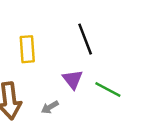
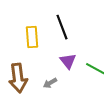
black line: (85, 39) -> (62, 27), moved

